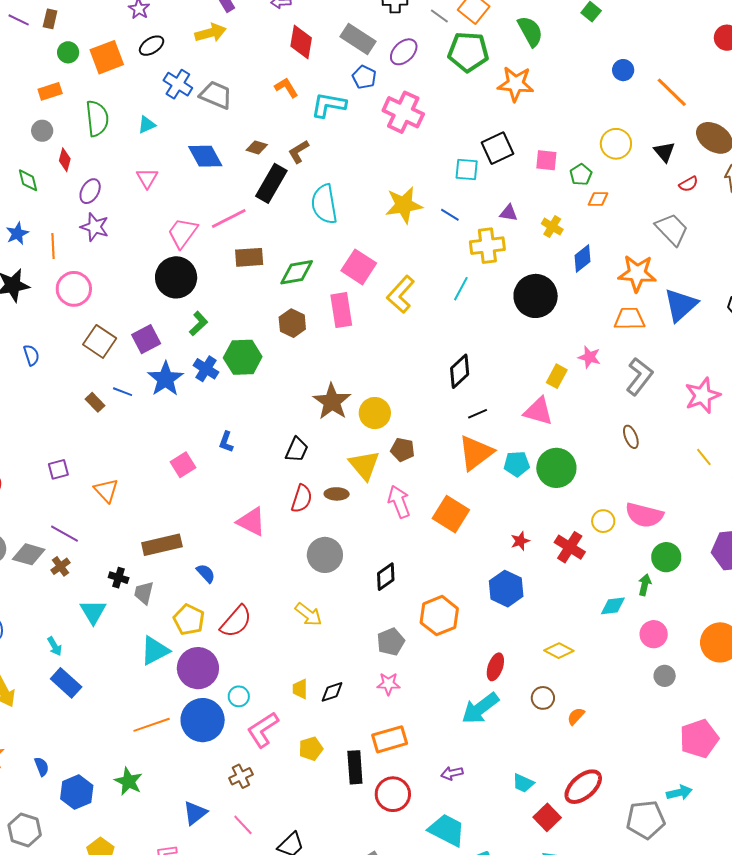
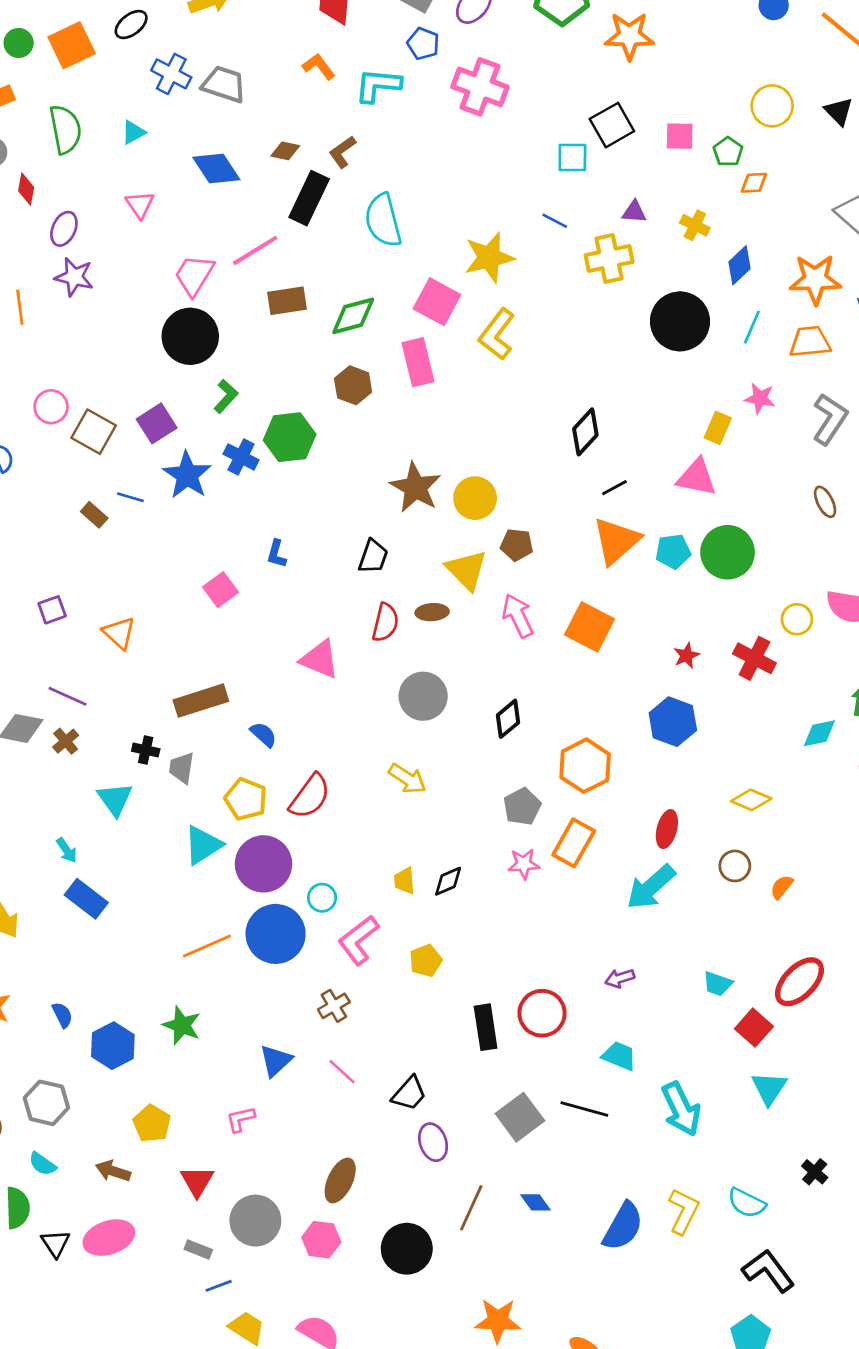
yellow star: (404, 205) -> (489, 258), moved
pink circle: (74, 289) -> (51, 407), moved, size x0.7
cyan line: (461, 289) -> (752, 327), moved
orange rectangle: (390, 739) -> (574, 843), moved, turned -40
black rectangle: (355, 767) -> (486, 1027), moved
cyan trapezoid: (447, 830) -> (619, 1056), size x0.7

